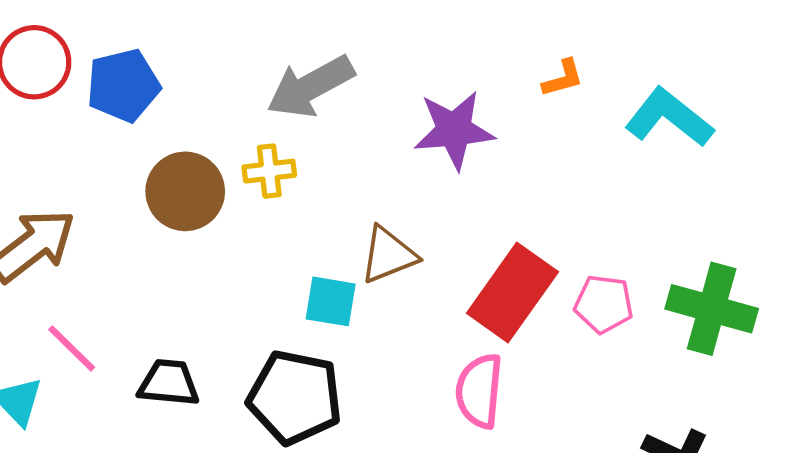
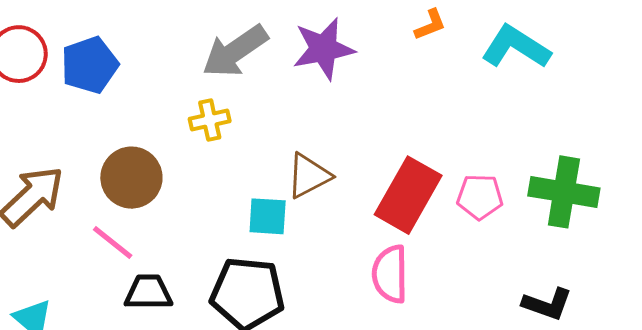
purple star: (454, 130) -> (323, 49), moved
brown circle: (185, 191) -> (131, 178), moved
pink line: (72, 348) -> (113, 243), moved

